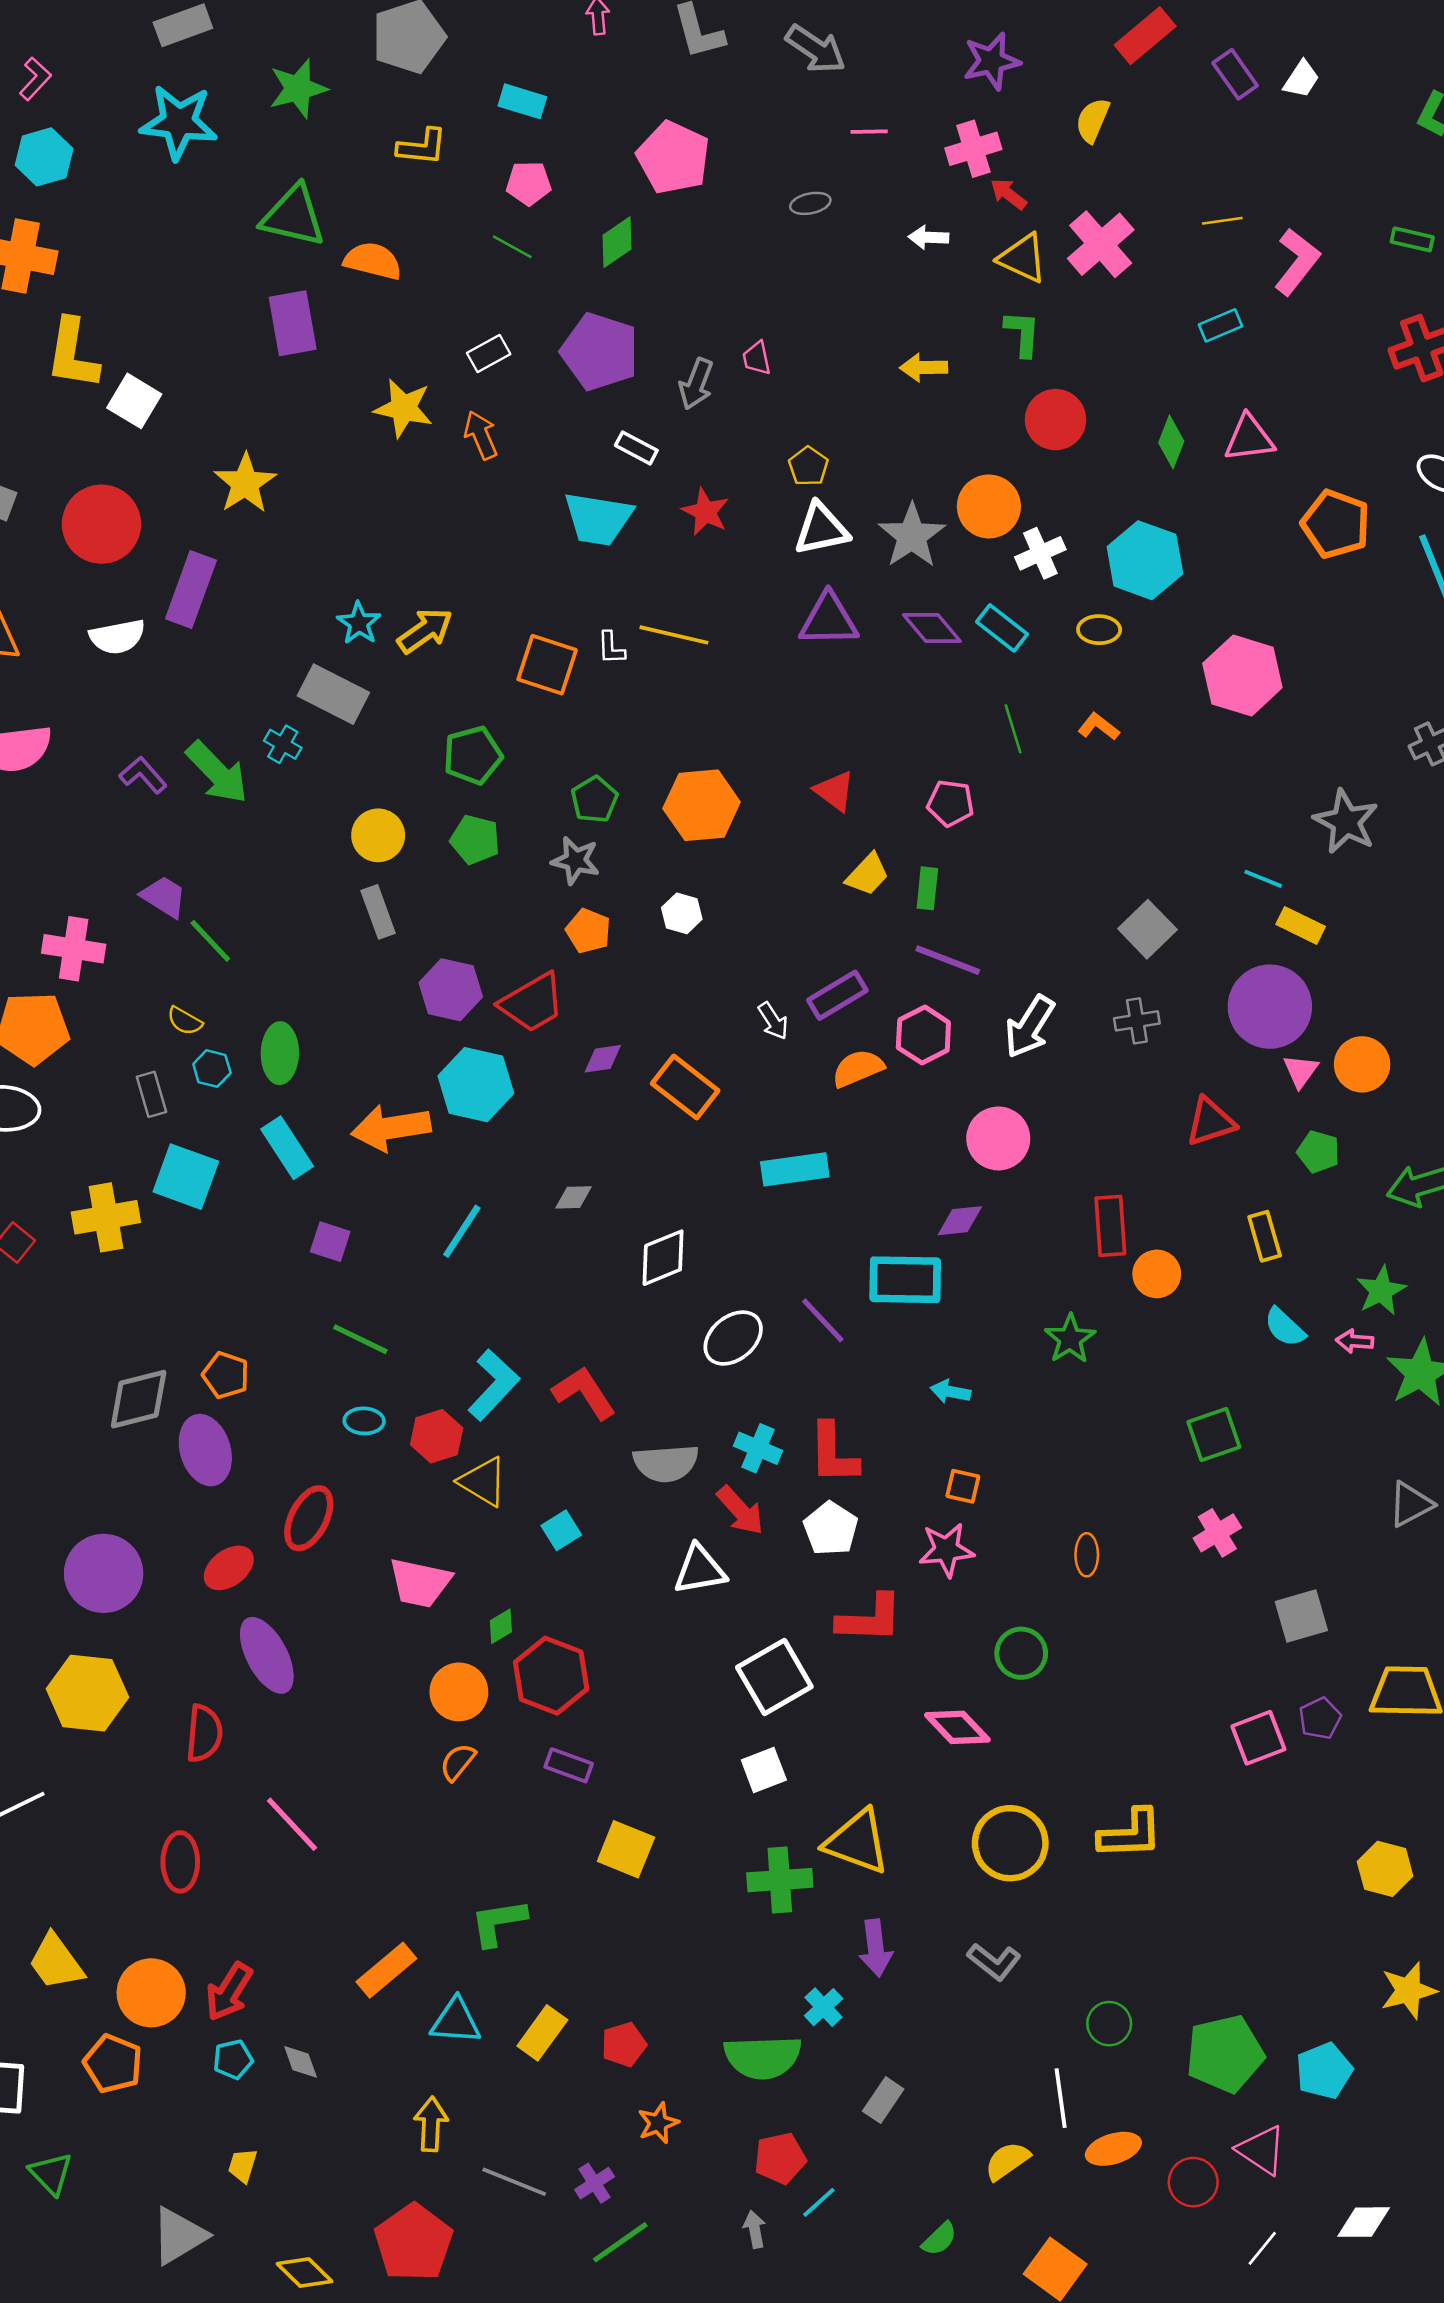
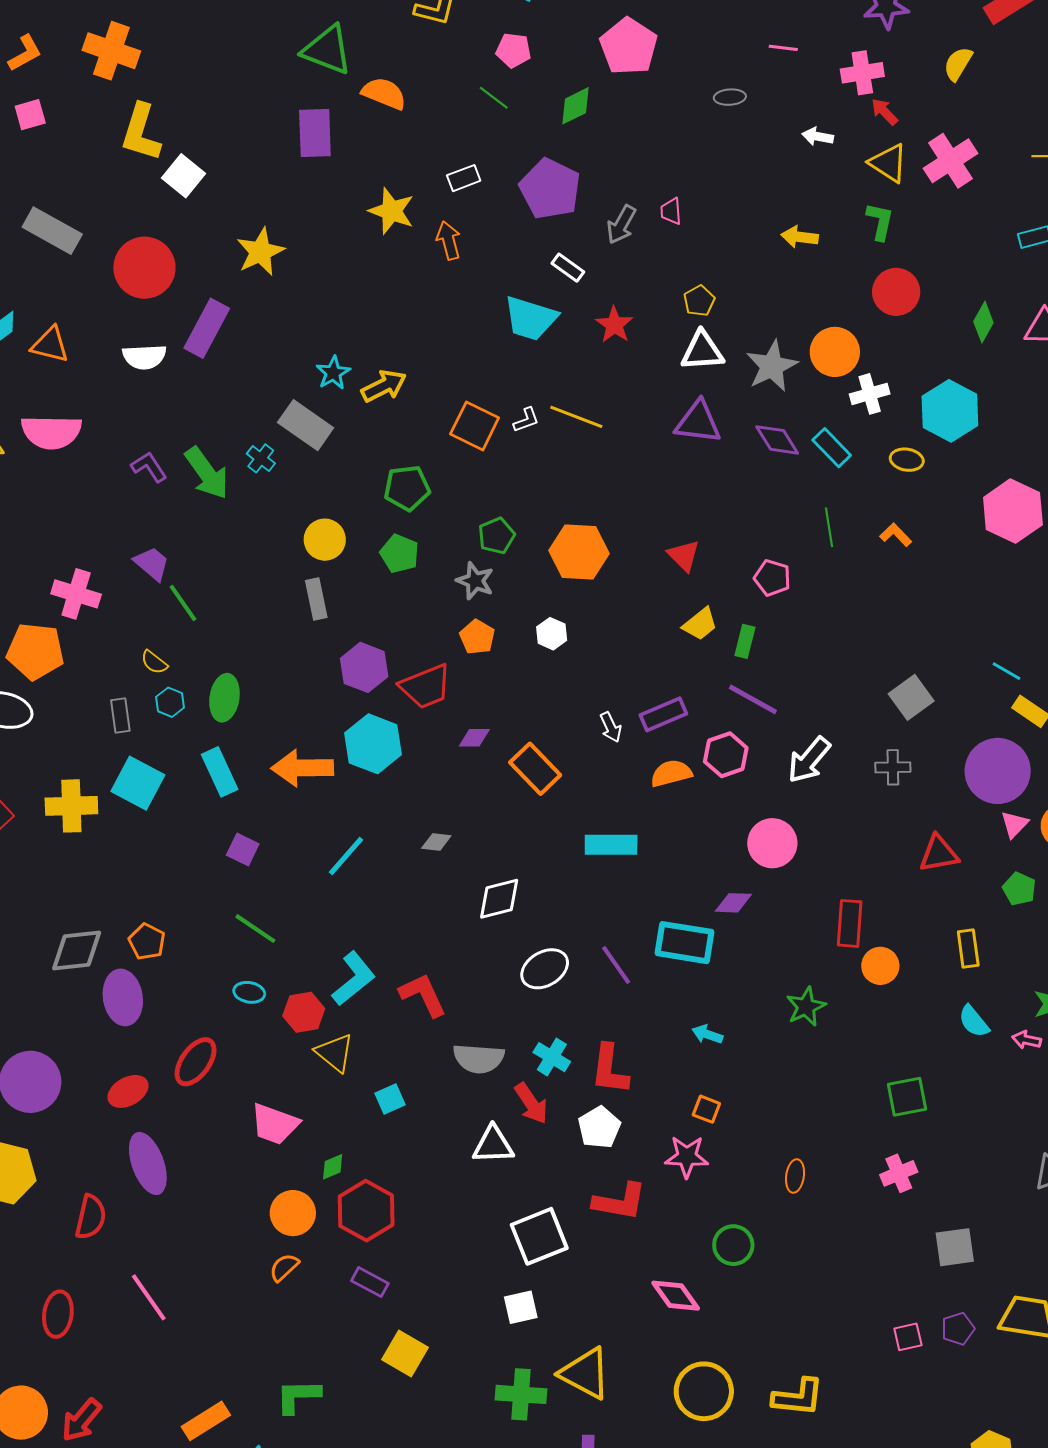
white L-shape: (611, 648) -> (526, 420), turned -116
pink square: (1258, 1738) -> (908, 1337), size x0.7

